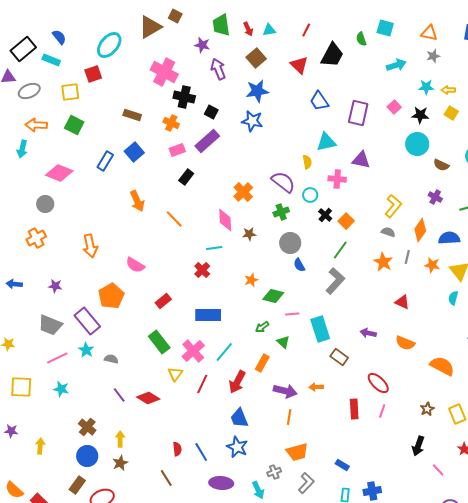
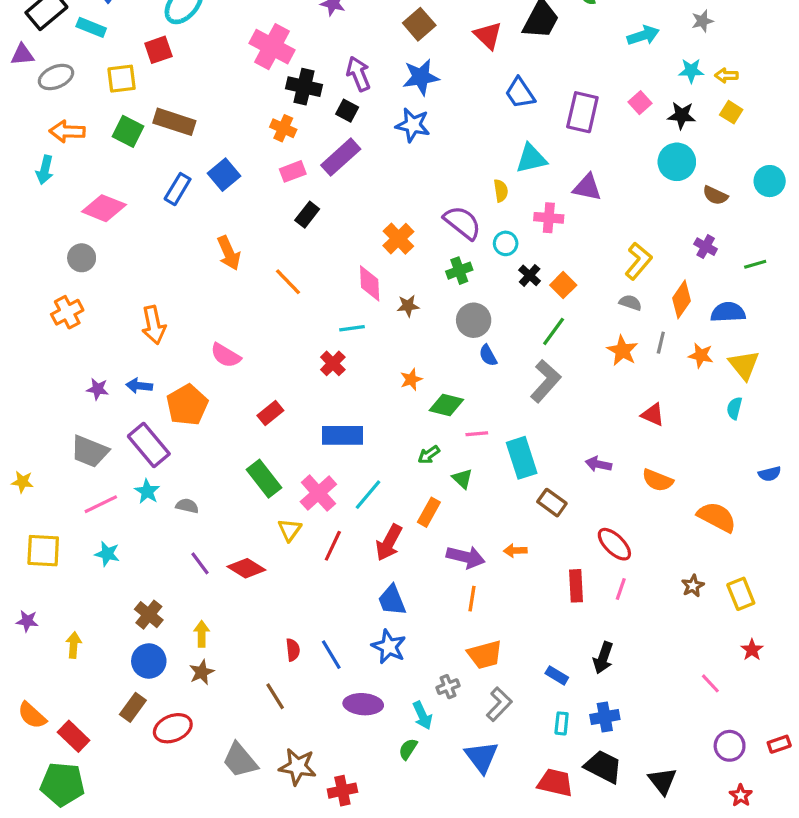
purple arrow: (218, 69) -> (358, 74), moved
brown rectangle: (132, 115) -> (174, 122), moved, size x1.4
blue arrow: (14, 284) -> (139, 386), moved
black arrow: (418, 446) -> (603, 658), moved

